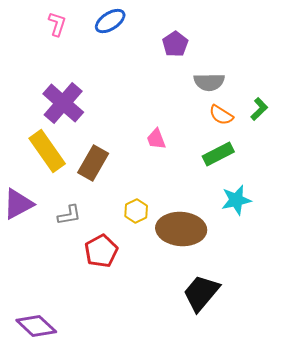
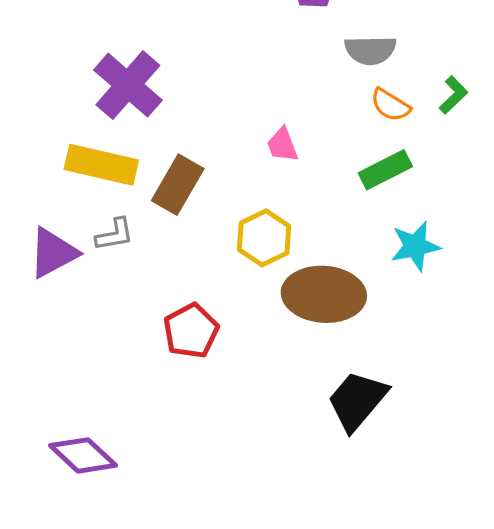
yellow rectangle: (47, 151) -> (101, 165), turned -42
yellow hexagon: (136, 211) -> (264, 238), moved, size x1.4
gray L-shape: (69, 215) -> (115, 235), moved

